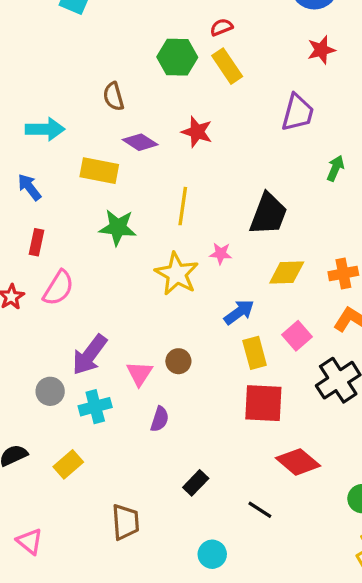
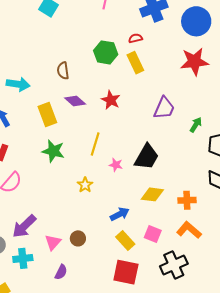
red star: (321, 50) -> (194, 62), size x1.6
purple trapezoid: (298, 113) -> (164, 108), moved
green arrow: (335, 168) -> (196, 125), moved
yellow rectangle: (99, 171) -> (47, 115), turned 50
pink star: (221, 254) -> (116, 165), moved
yellow star: (177, 274) -> (85, 185), size x0.6
pink square: (297, 336) -> (153, 234), turned -36
yellow rectangle: (255, 353) -> (125, 240), turned -36

